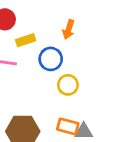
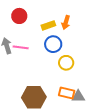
yellow rectangle: (26, 40) -> (48, 25), moved

